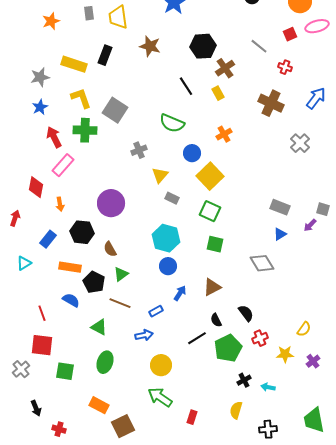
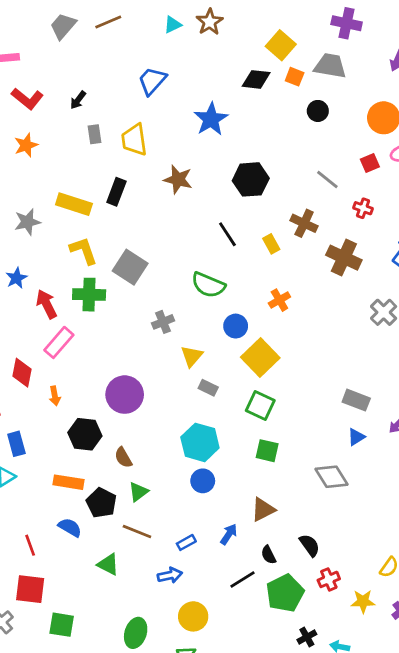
orange star: (51, 21) -> (26, 145), moved
brown cross: (225, 68) -> (304, 223), moved, turned -30
blue star: (40, 107) -> (16, 278), moved
blue rectangle: (48, 239) -> (16, 444), moved, turned -54
blue arrow: (180, 293) -> (229, 534), moved
green ellipse: (105, 362) -> (136, 633), moved

